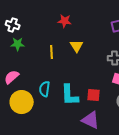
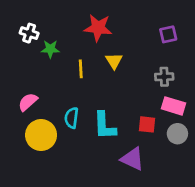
red star: (65, 21) -> (98, 28), size x1.5
green star: (18, 44) -> (50, 49), moved
red square: (94, 95) -> (147, 124), moved

